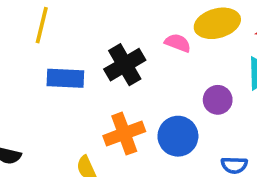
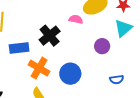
orange cross: (124, 134) -> (39, 68), moved, turned -30
blue circle: (178, 136) -> (70, 74), moved

